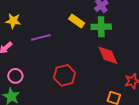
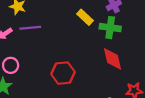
purple line: (41, 37) -> (30, 28), moved

